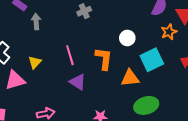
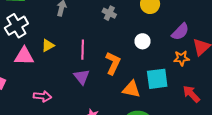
gray cross: (84, 11) -> (109, 13), turned 32
white circle: (127, 38) -> (142, 41), moved

